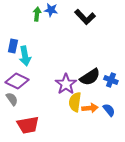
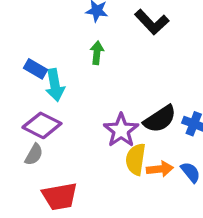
green arrow: (37, 14) -> (97, 53), moved
blue rectangle: (13, 46) -> (36, 69), turned -72
gray semicircle: (12, 99) -> (34, 154), turned 64

